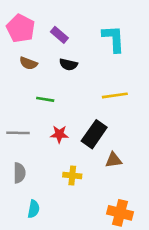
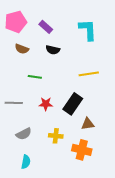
pink pentagon: (21, 28) -> (16, 22), turned 30
gray semicircle: (19, 173) -> (24, 134), moved, turned 63
orange cross: (120, 213) -> (82, 150), moved

